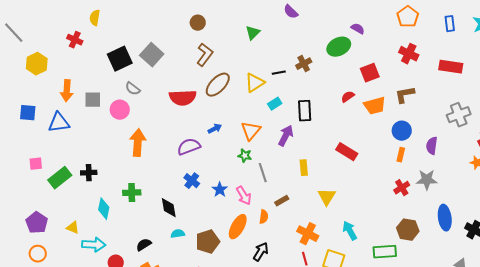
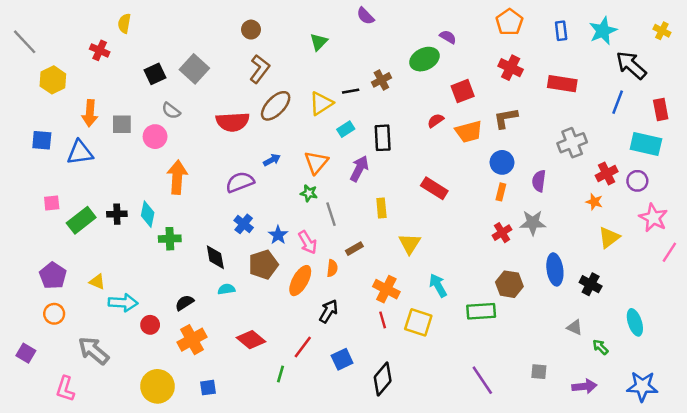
black square: (120, 59) -> (155, 74), size x0.7
cyan diamond: (104, 209) -> (148, 214), moved
brown pentagon: (208, 242) -> (263, 265), moved

